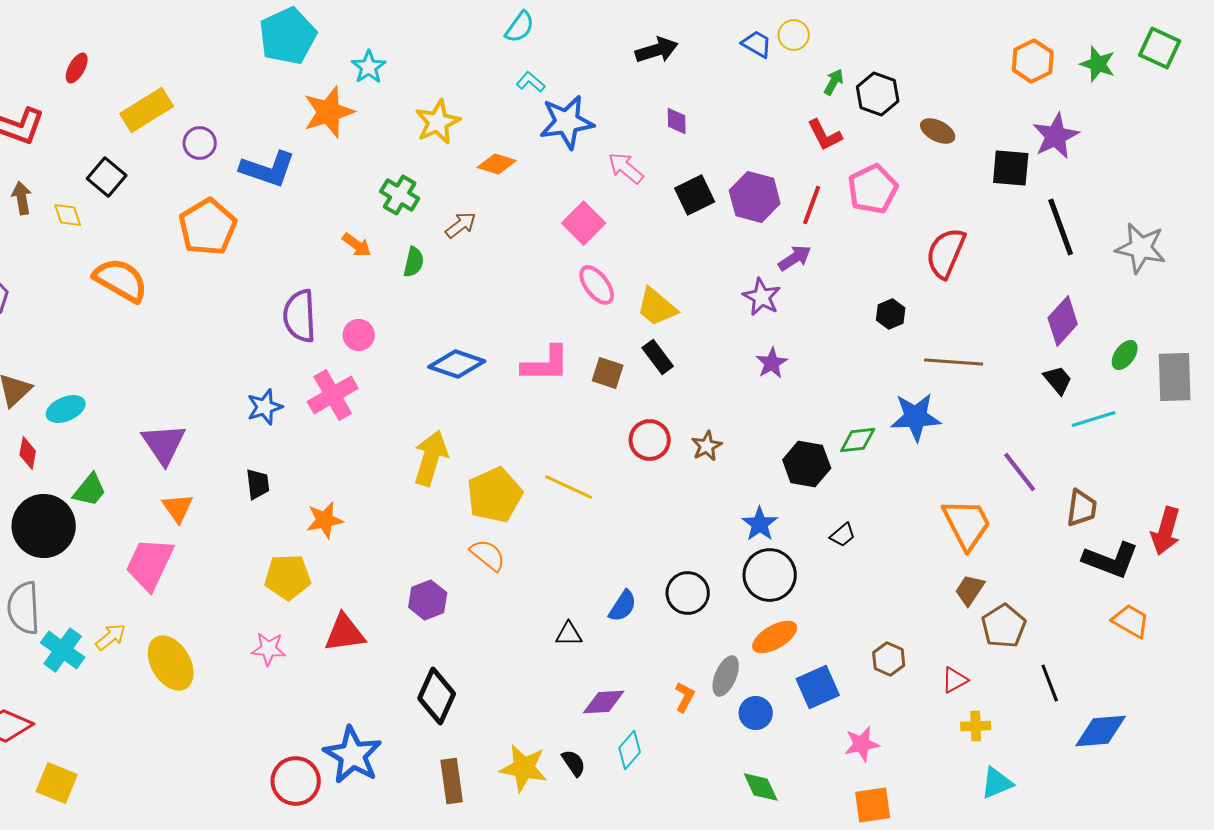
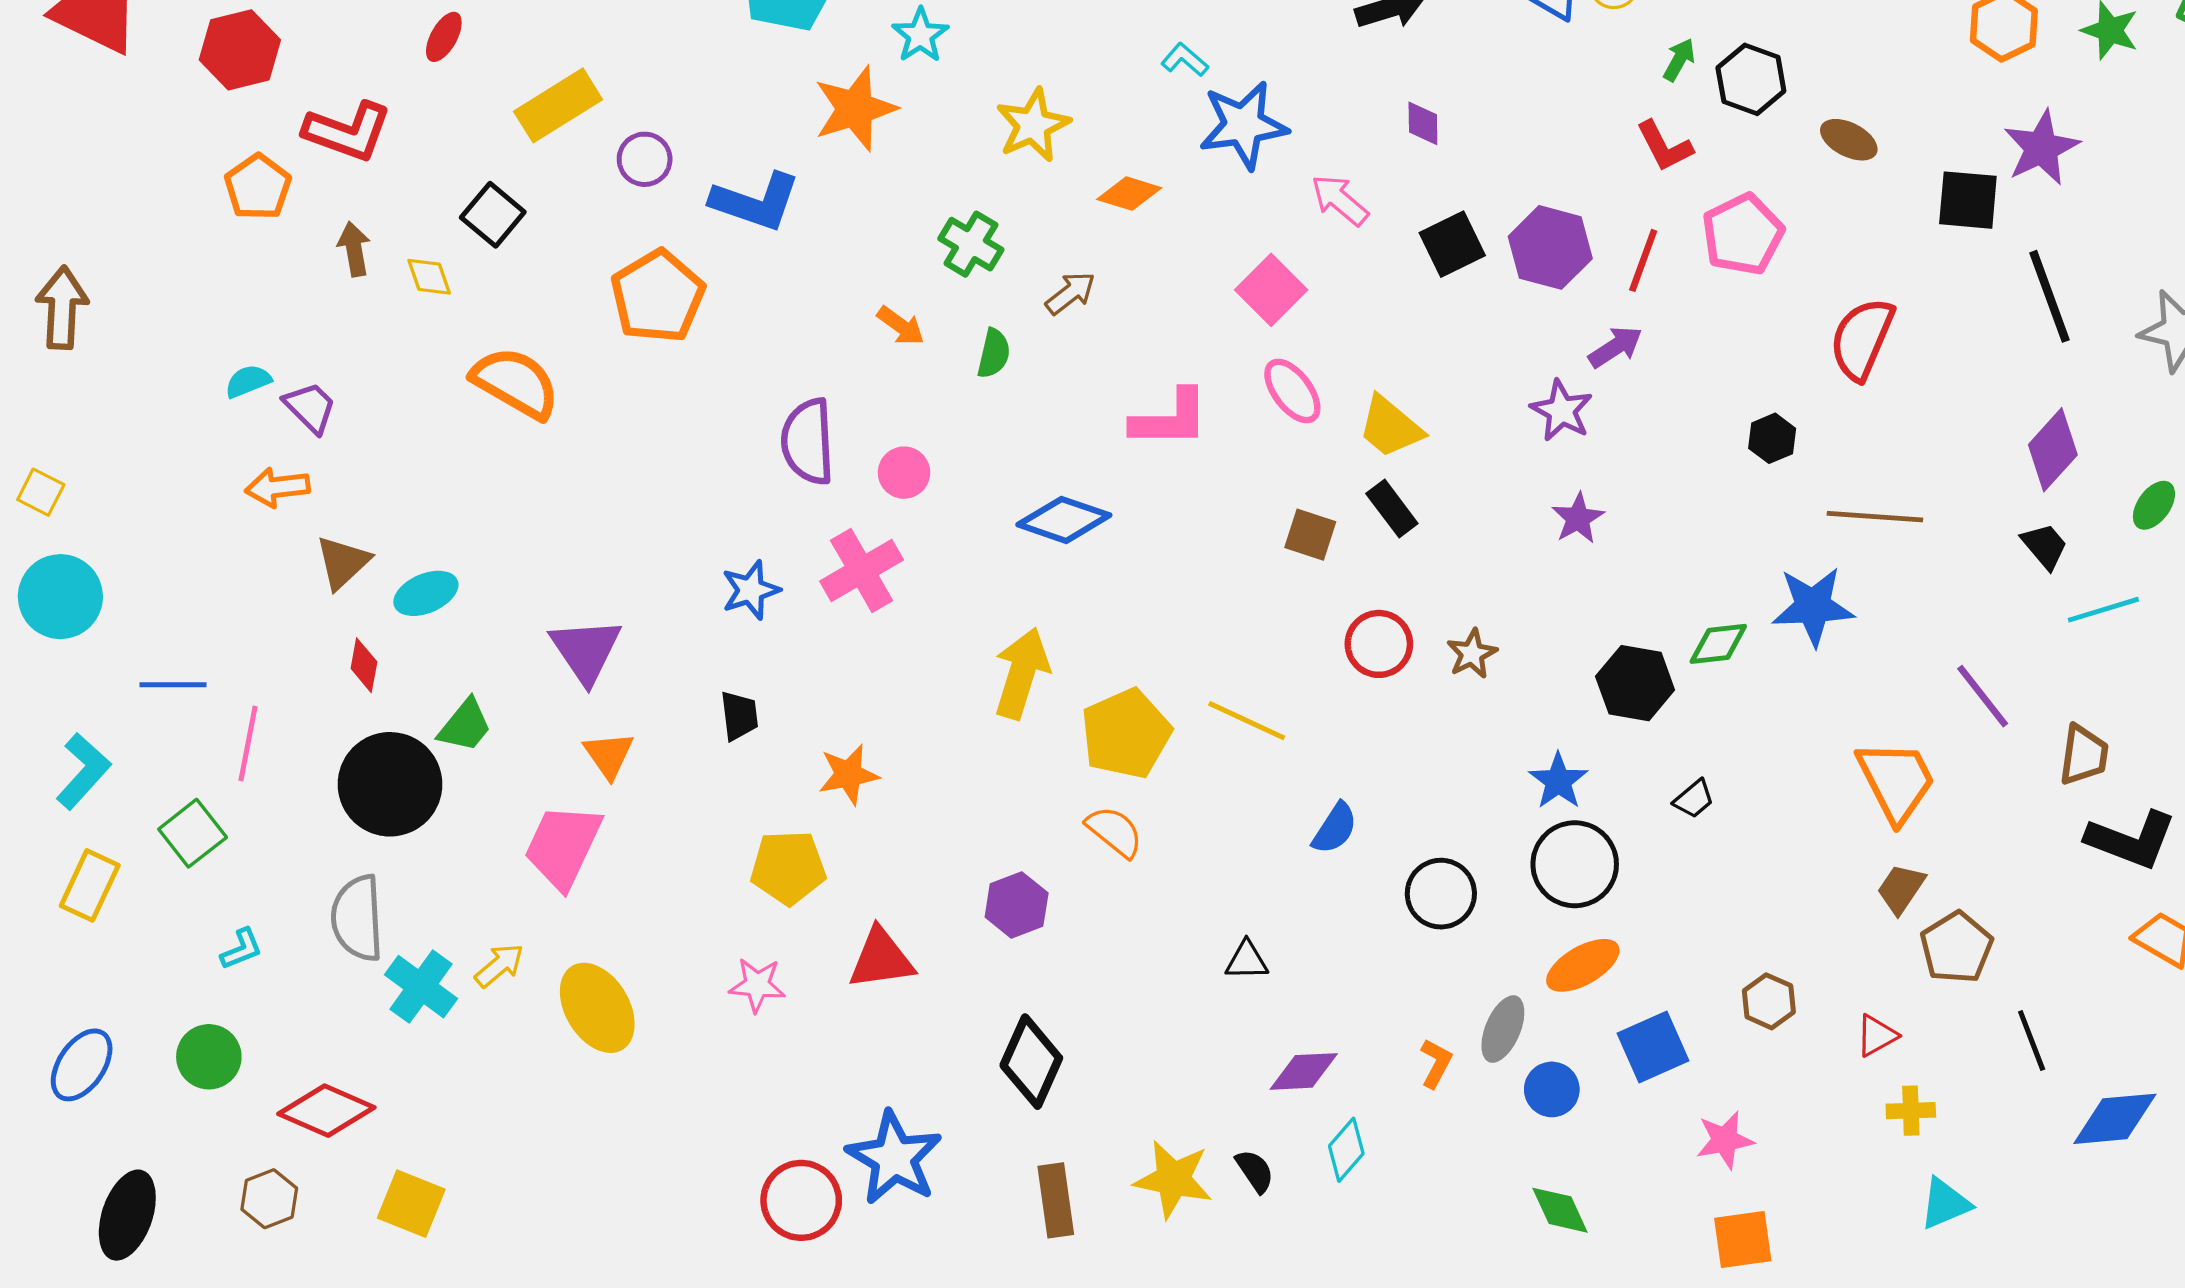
pink L-shape: (546, 364) -> (1170, 419), moved
blue semicircle: (623, 606) -> (1335, 828), moved

